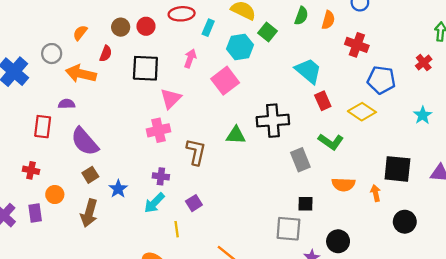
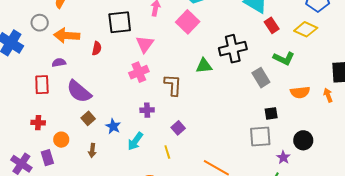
red semicircle: (106, 54) -> (97, 48), moved
cyan arrow: (154, 203) -> (135, 141), moved
brown arrow: (89, 213) -> (92, 150), size x0.6

